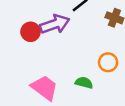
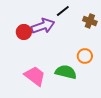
green semicircle: (84, 83) -> (66, 72), size x1.5

